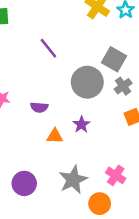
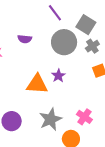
purple line: (48, 48) -> (55, 13), moved
purple semicircle: (39, 107) -> (25, 39), moved
orange triangle: (55, 136) -> (37, 84), size x1.6

